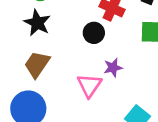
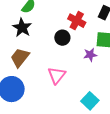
purple star: (113, 68) -> (90, 55), moved

